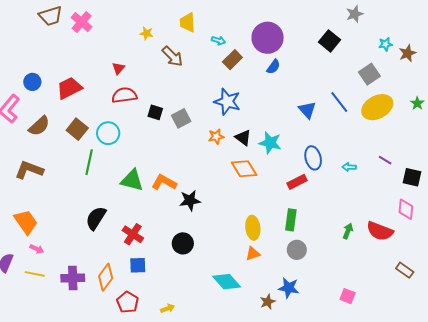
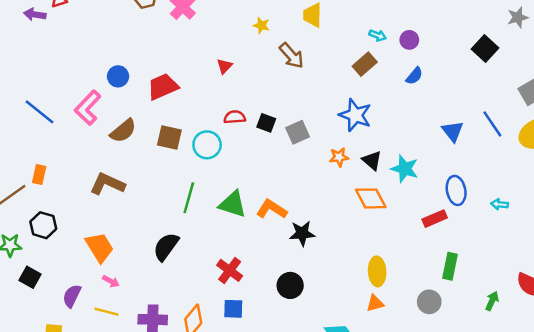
purple circle: (268, 38) -> (409, 40), size x0.5
cyan arrow: (219, 41) -> (378, 35), moved
red semicircle: (124, 95) -> (235, 117), moved, size x0.7
brown square: (77, 129) -> (169, 137), turned -30
green line: (89, 162) -> (189, 198), moved
black semicircle: (96, 218) -> (166, 247), moved
green rectangle: (291, 220) -> (450, 266), moved
green arrow: (348, 231) -> (492, 301), moved

